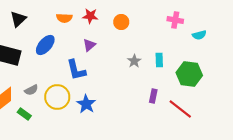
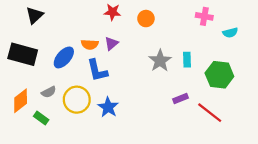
orange semicircle: (64, 18) -> (90, 44), moved
blue ellipse: (45, 45) -> (64, 57), moved
gray star: (134, 61) -> (160, 61), size x1.5
purple rectangle: (153, 96) -> (181, 99), turned 56

